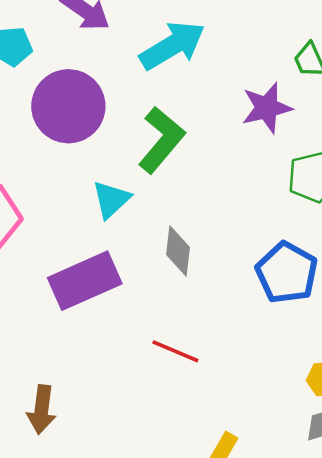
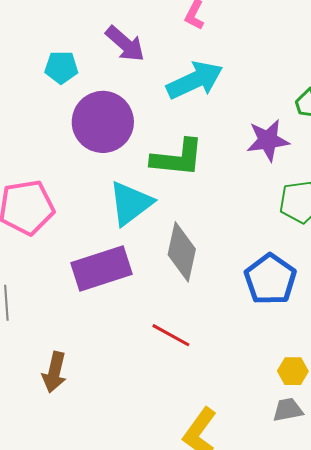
green L-shape: (161, 140) -> (177, 158), turned 50
cyan triangle: (111, 199) -> (130, 203), size x1.4
gray diamond: (178, 251) -> (182, 252), size x1.4

